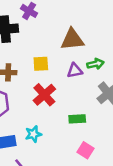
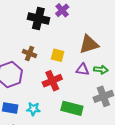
brown triangle: (72, 40) -> (89, 44), turned -30
green rectangle: (77, 119) -> (72, 108), size x1.5

